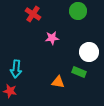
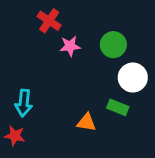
green circle: (78, 11) -> (113, 45), moved
pink star: (52, 38) -> (70, 46), moved

